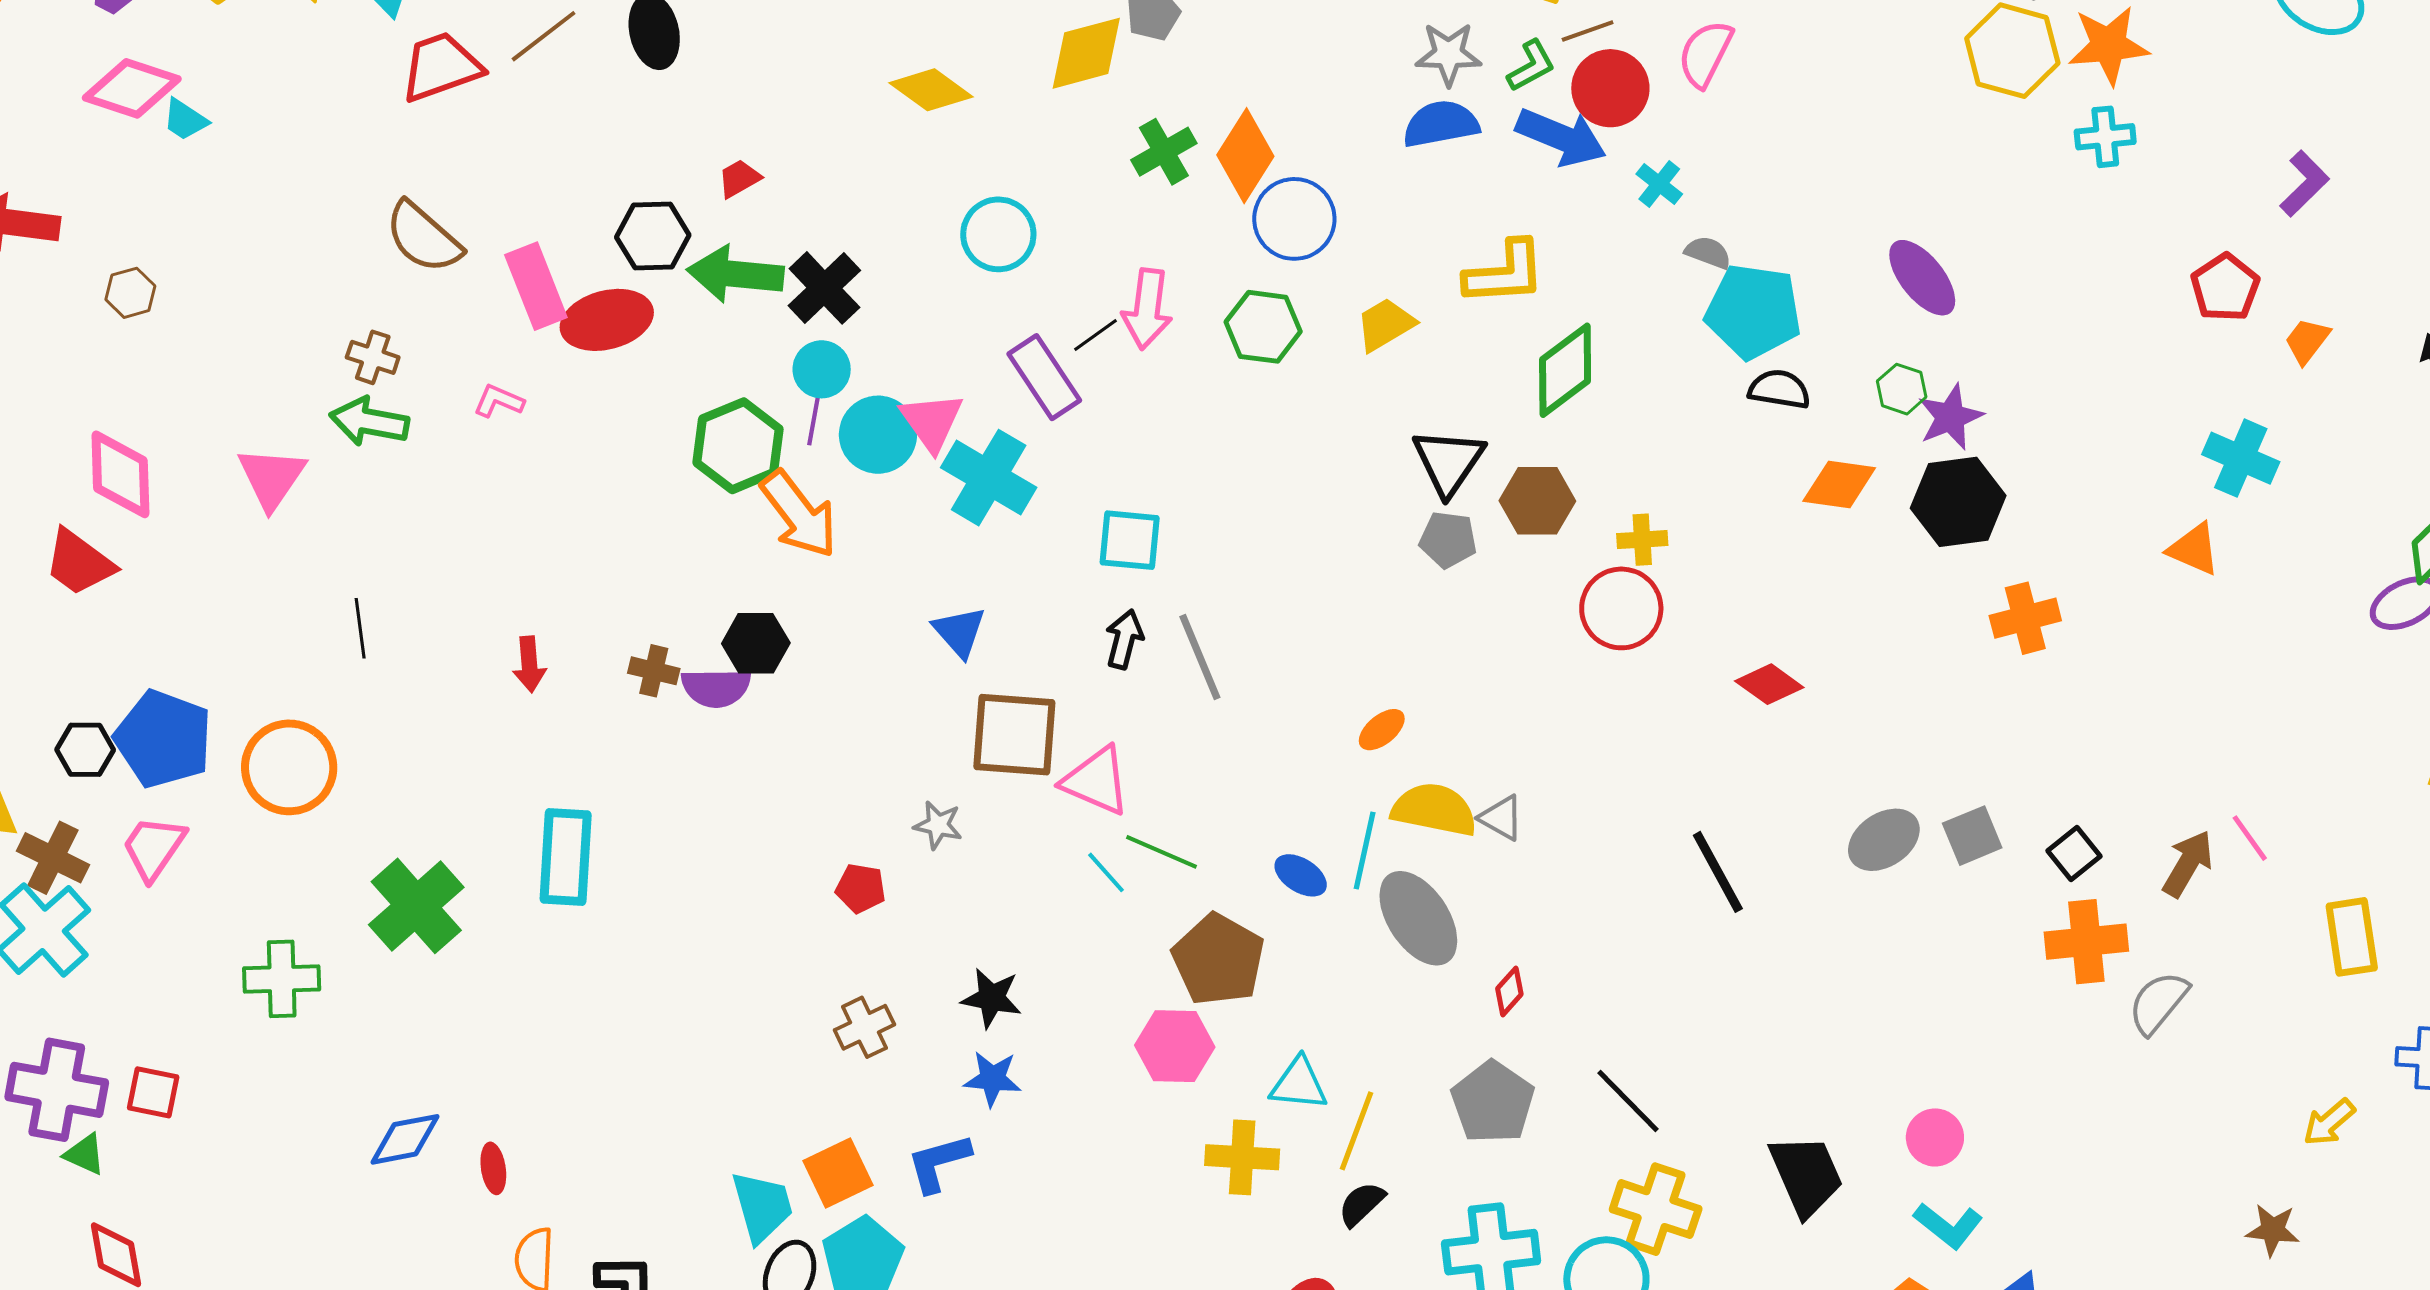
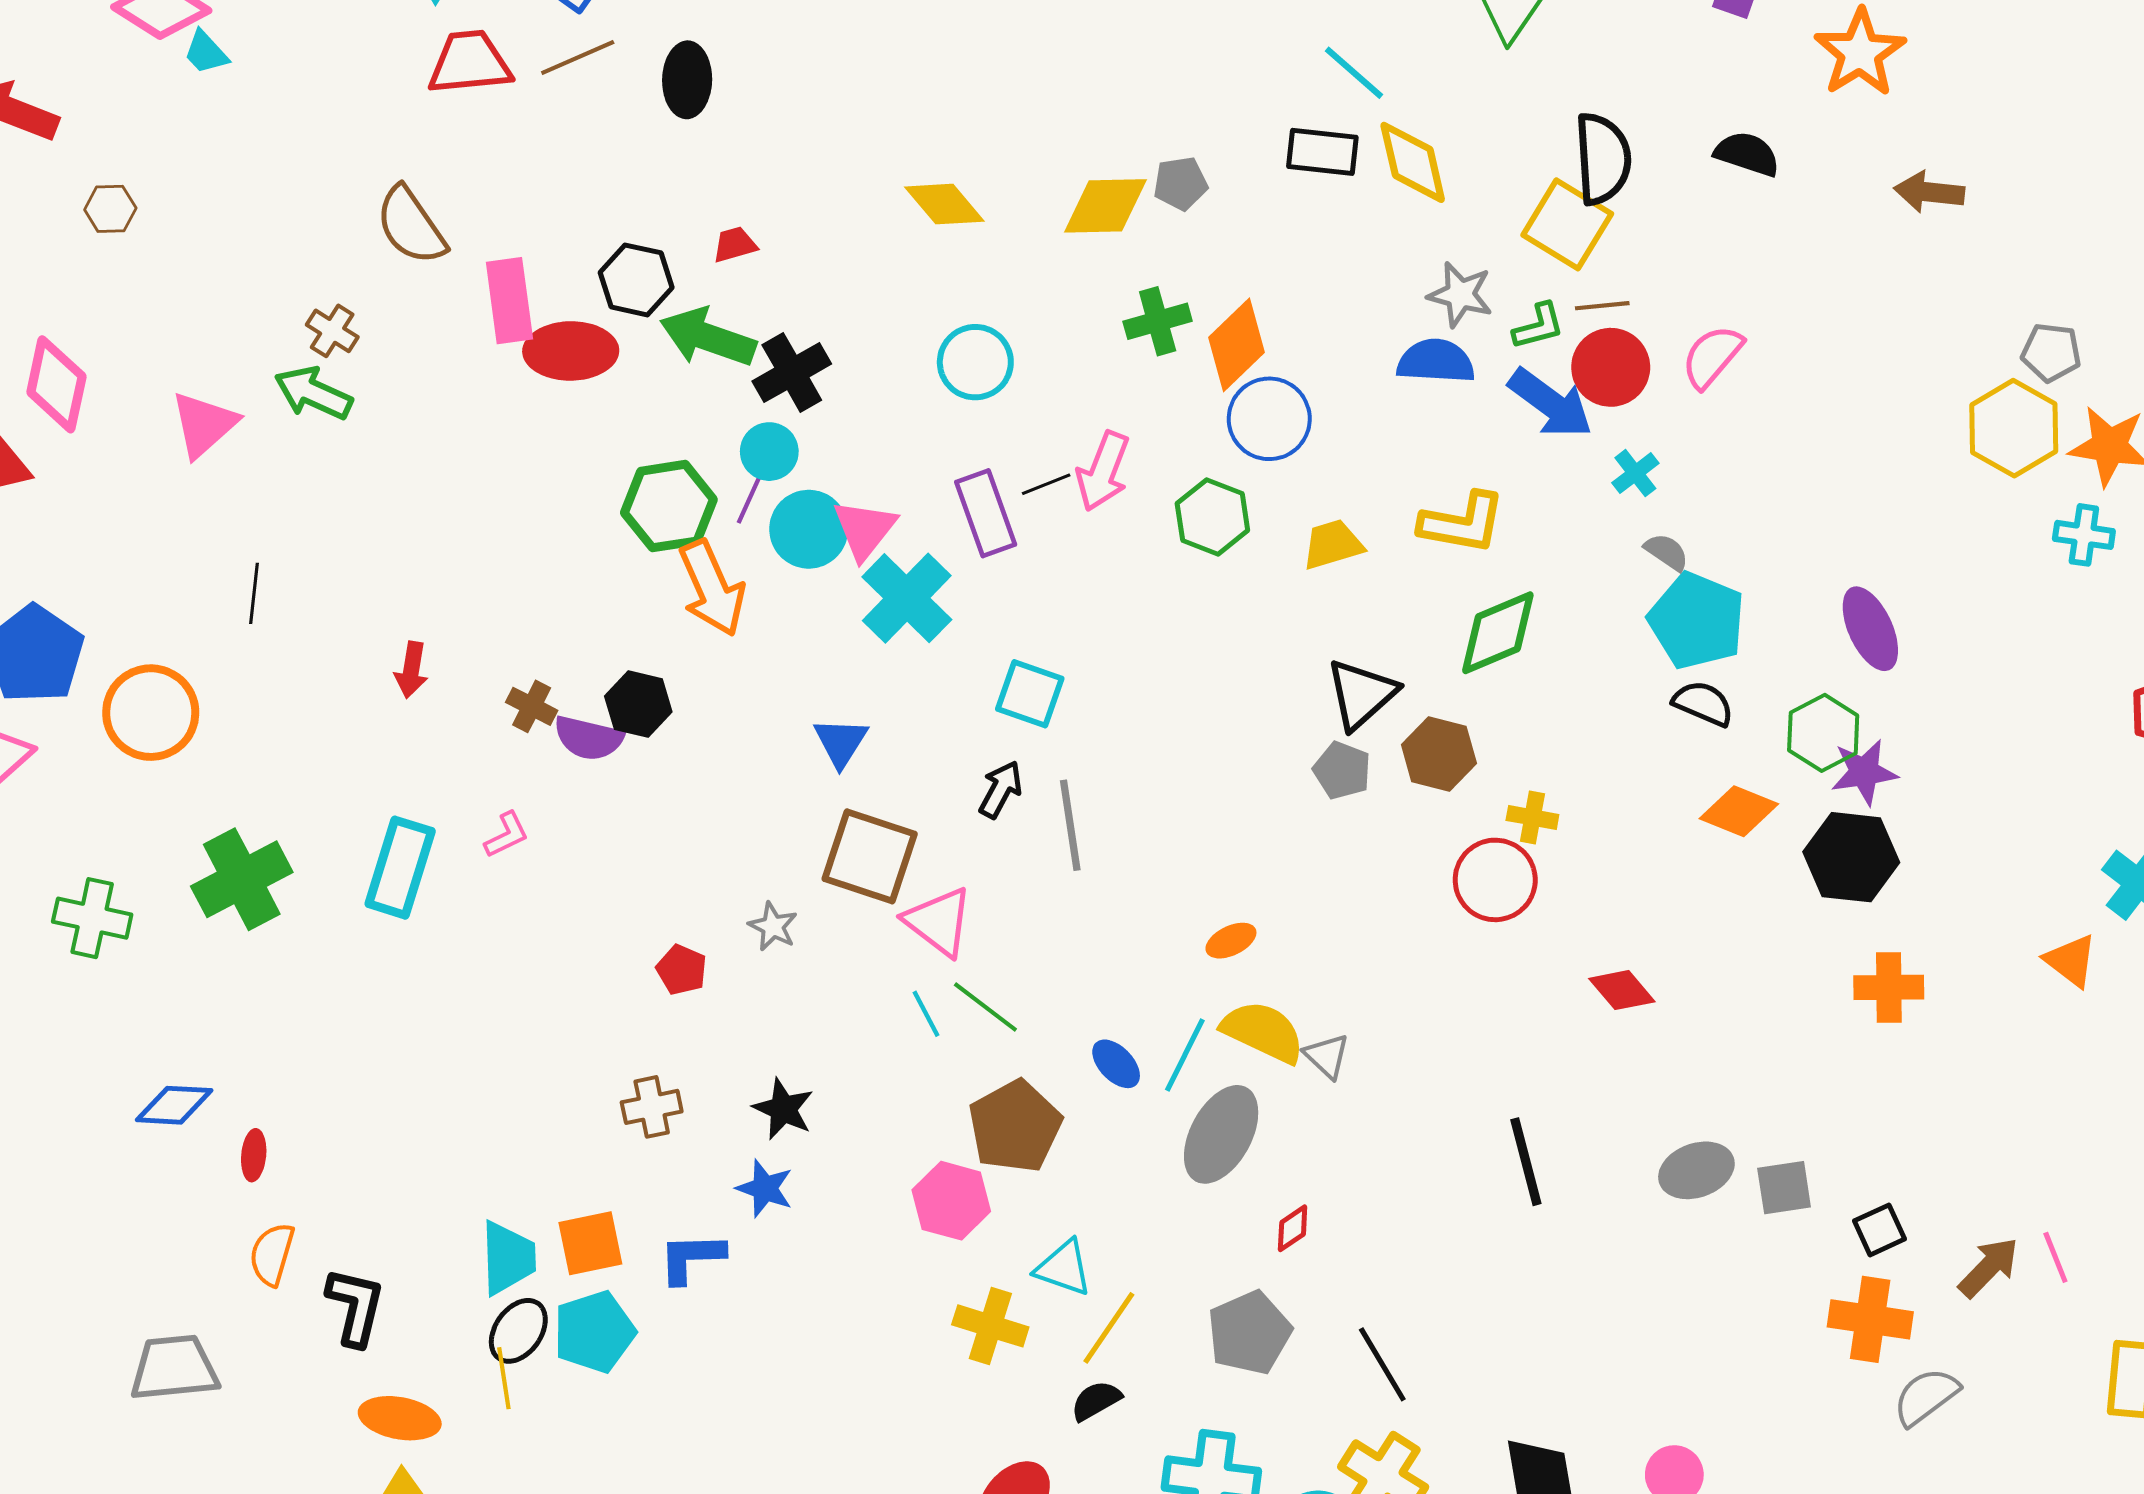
green hexagon: (1902, 389) -> (1823, 733), size x1.5
pink L-shape: (499, 401) -> (507, 835), moved, turned 117
gray ellipse: (1418, 918) -> (1221, 1134), turned 48

